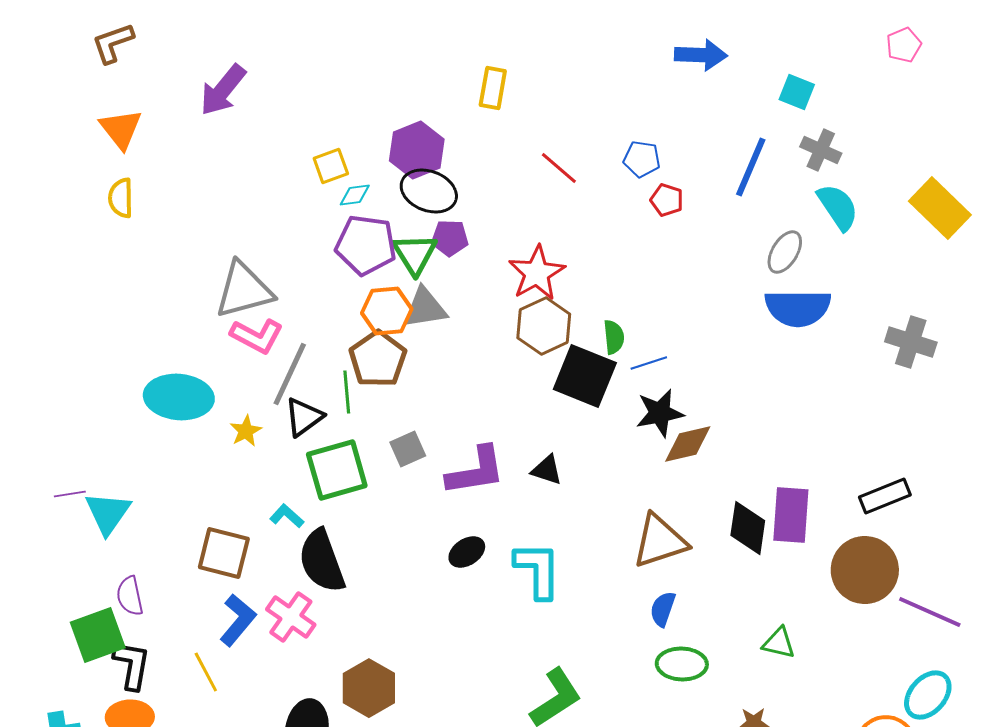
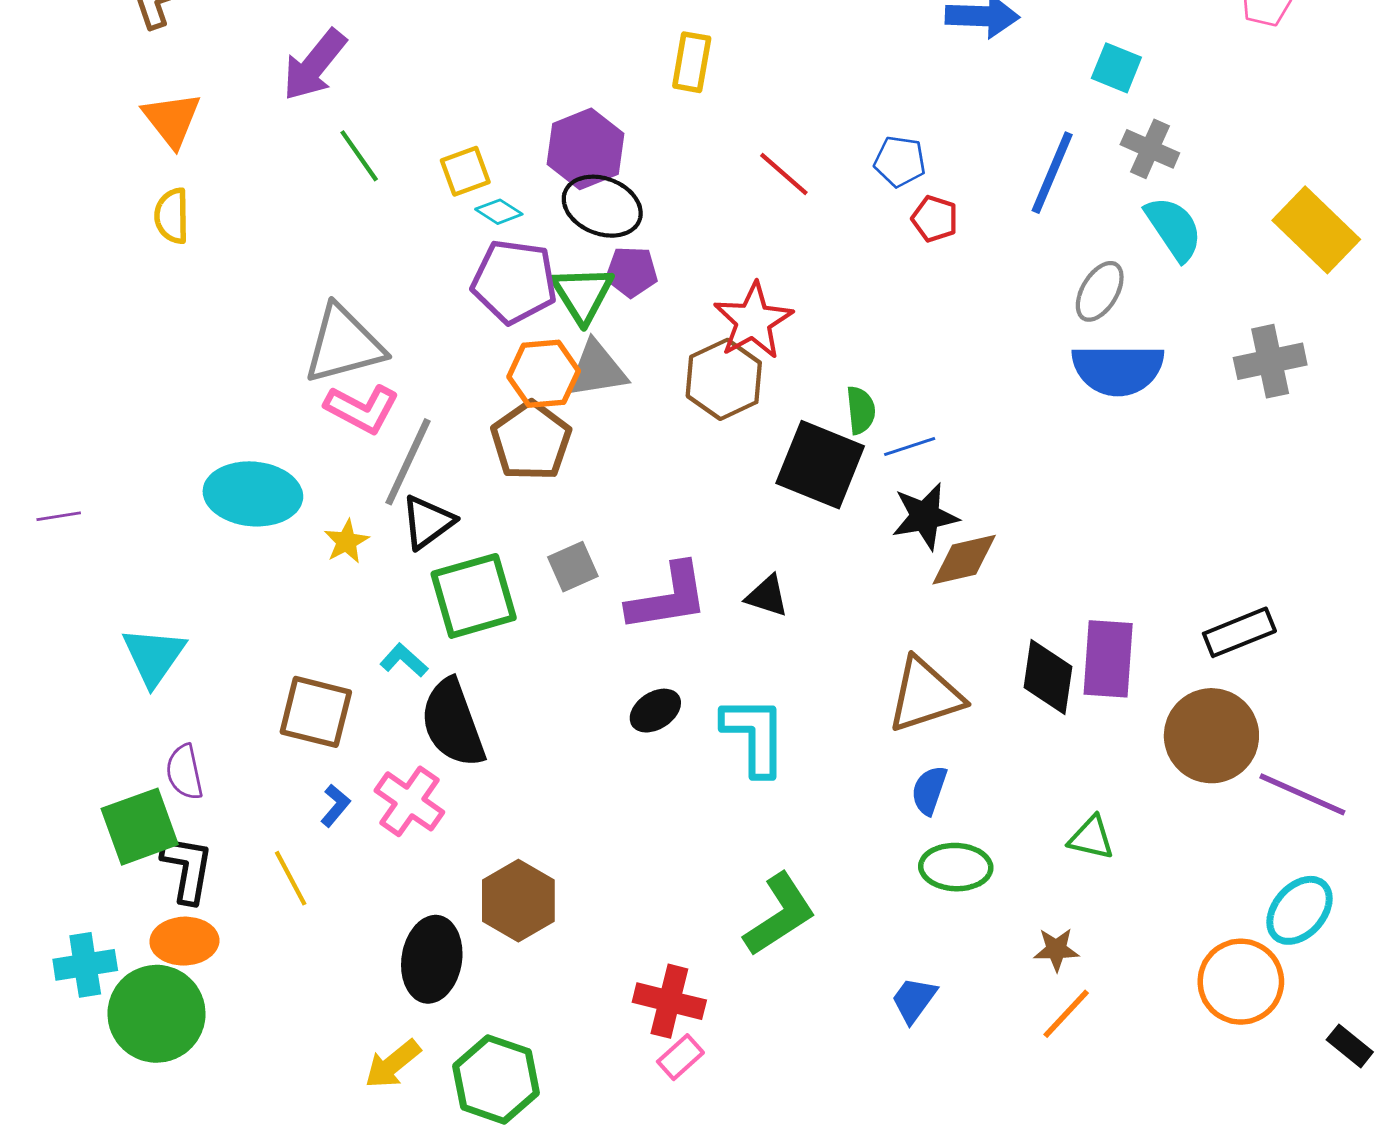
cyan diamond: (355, 195) -> (499, 212), turned 40
brown hexagon: (544, 326) -> (724, 379), moved
gray cross: (911, 342) -> (1270, 361), moved, turned -30
green line: (347, 392) -> (359, 156), moved, turned -30
purple line: (70, 494) -> (59, 516), moved
blue L-shape: (238, 620) -> (335, 806), size x0.6

